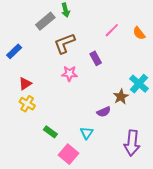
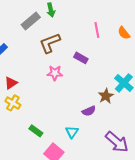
pink line: (112, 30) -> (97, 30), turned -56
purple rectangle: (96, 58) -> (81, 58), turned -32
purple arrow: (132, 143) -> (117, 142), turned -55

